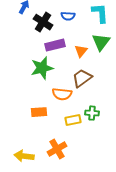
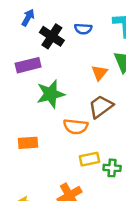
purple rectangle: (55, 45) -> (28, 65), moved
orange rectangle: (39, 112) -> (28, 143), moved
green cross: (92, 113) -> (112, 168), moved

